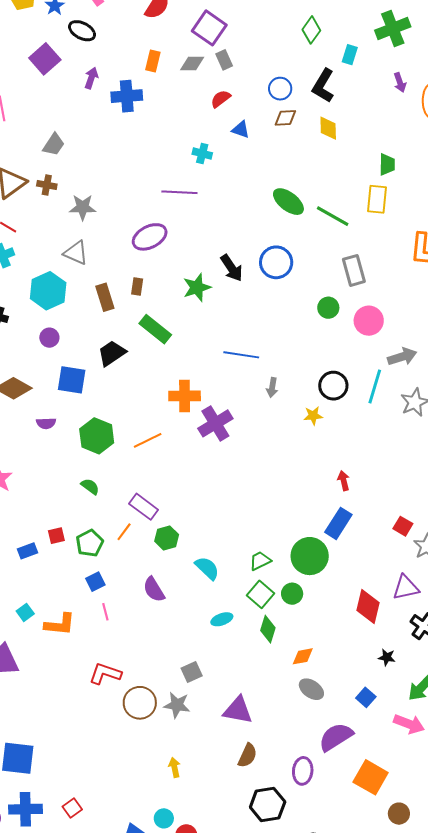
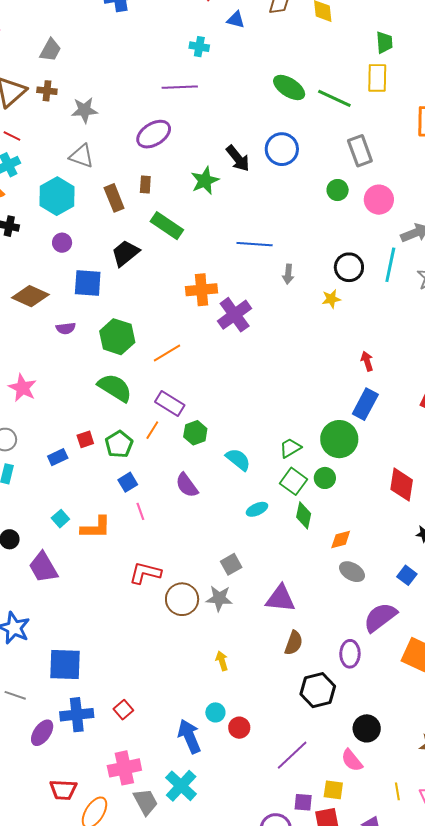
orange line: (148, 440) -> (167, 353), moved
green semicircle: (90, 486) -> (115, 388), size x1.8

